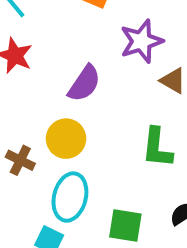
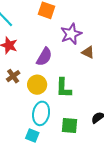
green L-shape: (157, 148) -> (64, 88), moved
brown cross: (20, 160) -> (13, 76), moved, turned 32

